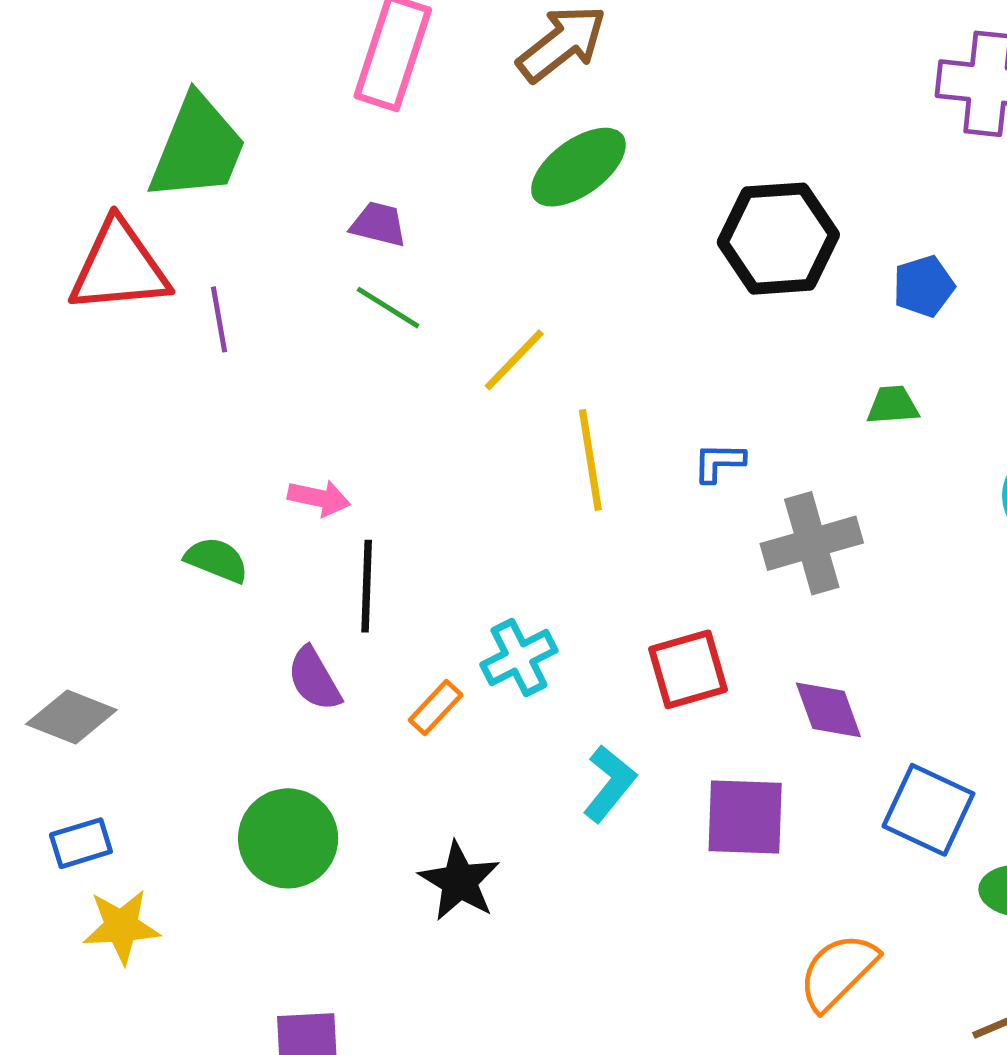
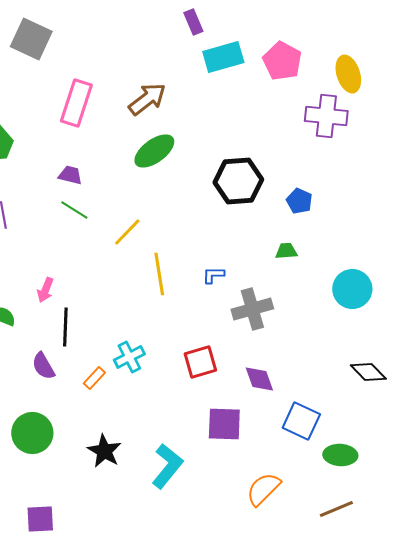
blue pentagon: (924, 286) -> (299, 201), turned -30
pink arrow: (319, 498) -> (45, 290), turned 100
cyan L-shape: (609, 784) -> (167, 466), moved, size x1.4

